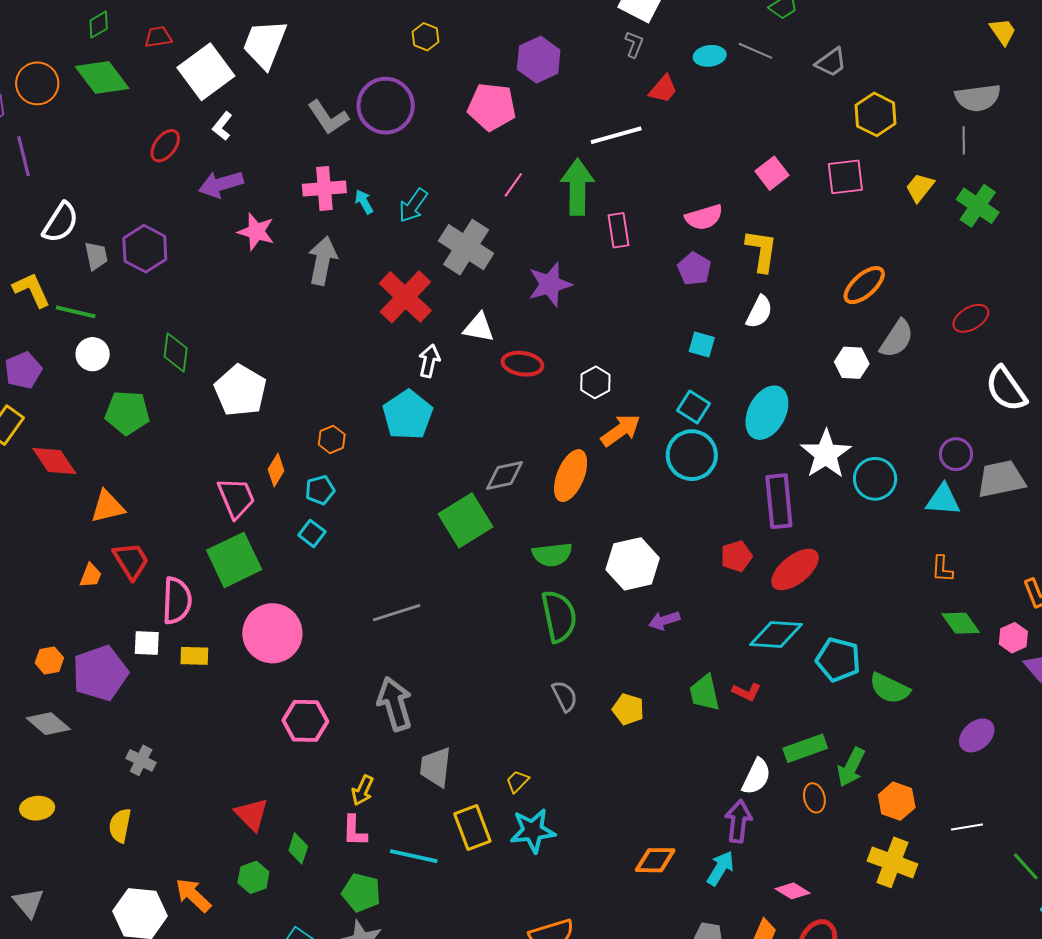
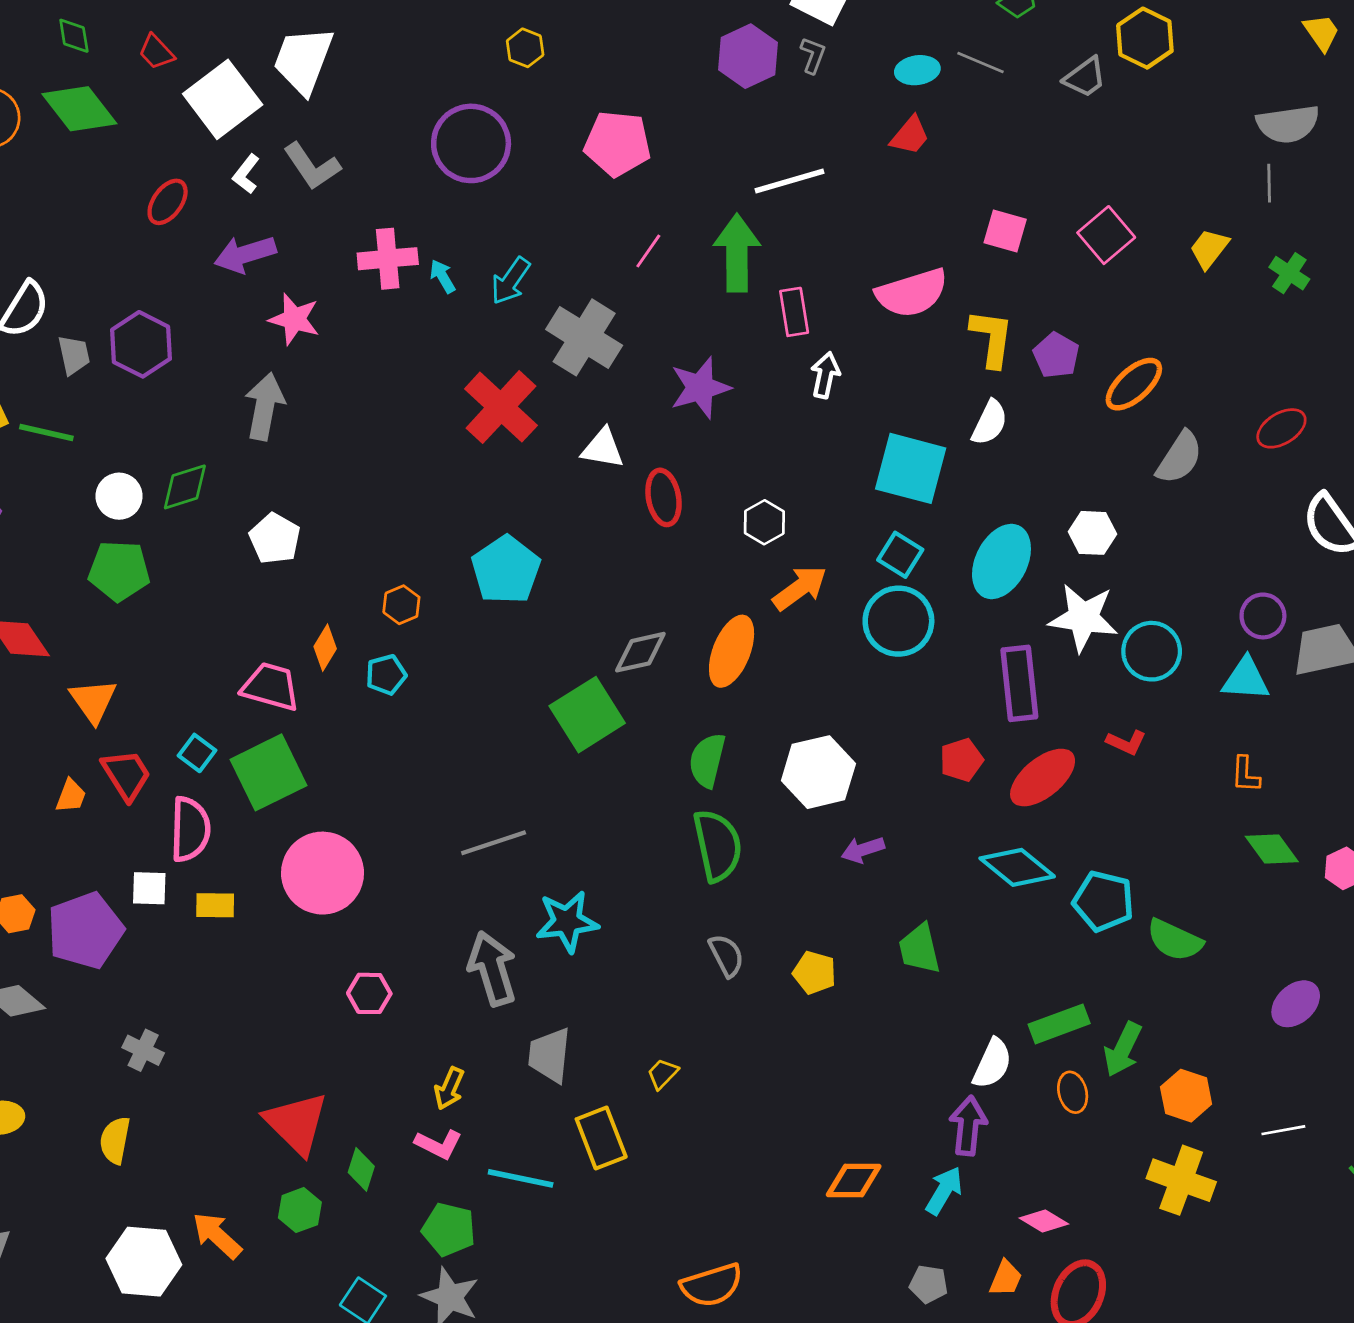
green diamond: (99, 25) -> (74, 36), turned -68
red trapezoid: (158, 37) -> (156, 52), turned -124
purple hexagon: (539, 60) -> (748, 56), moved
red trapezoid: (663, 89) -> (910, 135), moved
yellow hexagon: (875, 114) -> (1145, 38), moved
gray L-shape: (328, 117) -> (312, 166), moved
pink square: (772, 173) -> (1005, 231), turned -36
pink square: (845, 177) -> (1106, 235), turned -33
green cross: (978, 206) -> (1289, 273), size x0.7
pink semicircle: (704, 217) -> (912, 293), size x1.4
gray arrow: (323, 261) -> (265, 406), moved
purple pentagon: (694, 269) -> (1056, 355), moved
cyan square: (702, 345) -> (911, 468), size x2.0
green diamond: (176, 352) -> (185, 487), turned 66
white circle: (93, 354) -> (119, 496), moved
white arrow: (429, 361) -> (825, 375), moved
white hexagon: (852, 363) -> (1092, 533), moved
red ellipse: (522, 364) -> (664, 497), turned 72
white pentagon: (240, 390) -> (275, 539), size x0.7
white star: (826, 454) -> (1083, 618), turned -30
pink trapezoid: (236, 498) -> (271, 687), turned -51
orange triangle: (107, 507) -> (93, 701), turned -51
cyan square: (312, 533) -> (197, 753), moved
green semicircle: (552, 555) -> (707, 760), turned 111
cyan diamond: (776, 634) -> (1017, 867), turned 36
red L-shape: (747, 692) -> (1126, 742), moved
pink hexagon: (305, 721) -> (369, 993), size x0.7
red triangle: (252, 814) -> (296, 1123), size x1.4
pink L-shape: (354, 831) -> (439, 1144), turned -64
cyan star: (533, 831) -> (567, 922), moved

